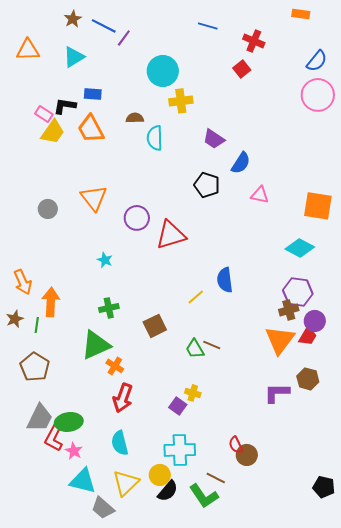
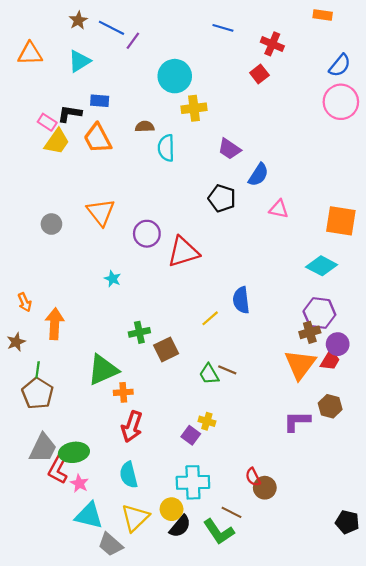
orange arrow: (23, 282) -> (25, 302), size x0.7
green cross: (109, 308) -> (139, 332), moved
green line: (37, 325) -> (38, 370), moved
orange cross: (115, 366) -> (123, 392), turned -36

